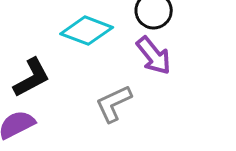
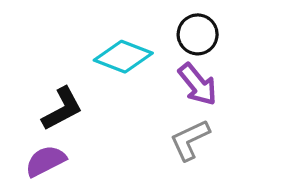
gray L-shape: (114, 104) -> (190, 140), moved

